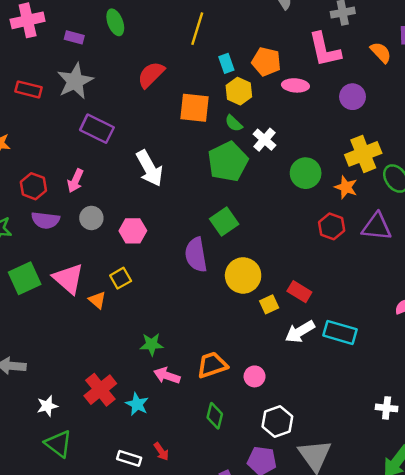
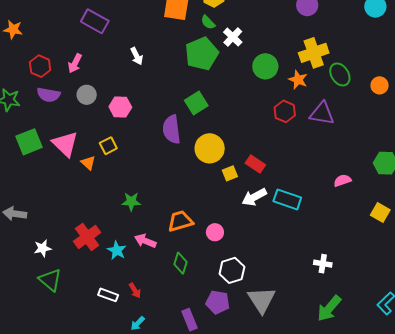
white arrow: (150, 168) -> (137, 56), size x0.6
pink arrow: (167, 376) -> (145, 241), moved

